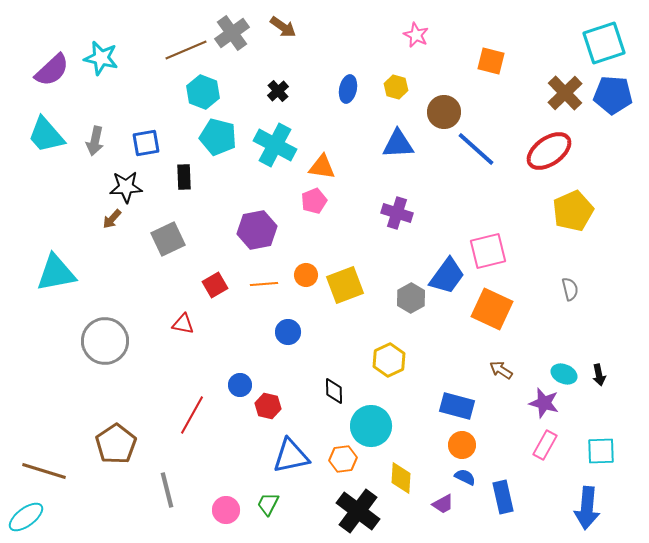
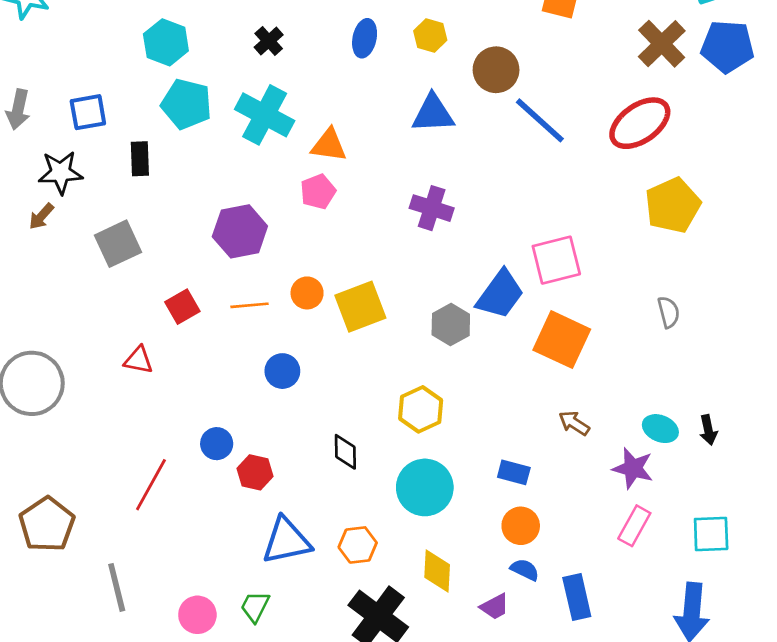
blue rectangle: (457, 406) -> (514, 472), size x0.7
cyan circle: (371, 426) -> (425, 487), moved

